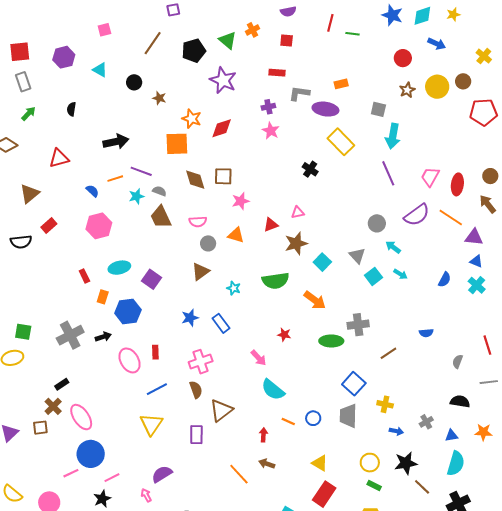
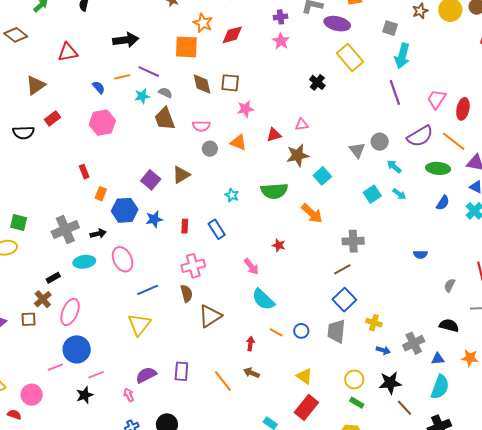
gray triangle: (357, 256) -> (357, 150), moved
cyan ellipse: (119, 268) -> (84, 262), moved
brown triangle: (200, 272) -> (181, 175), moved
blue star: (190, 318) -> (154, 219), moved
green ellipse: (331, 341) -> (438, 168), moved
red rectangle: (155, 352) -> (185, 226), moved
brown line: (388, 353) -> (342, 269), moved
pink ellipse: (81, 417) -> (70, 312), turned 52
gray cross: (426, 422) -> (414, 343), size x1.5
purple rectangle: (196, 435) -> (181, 371), moved

